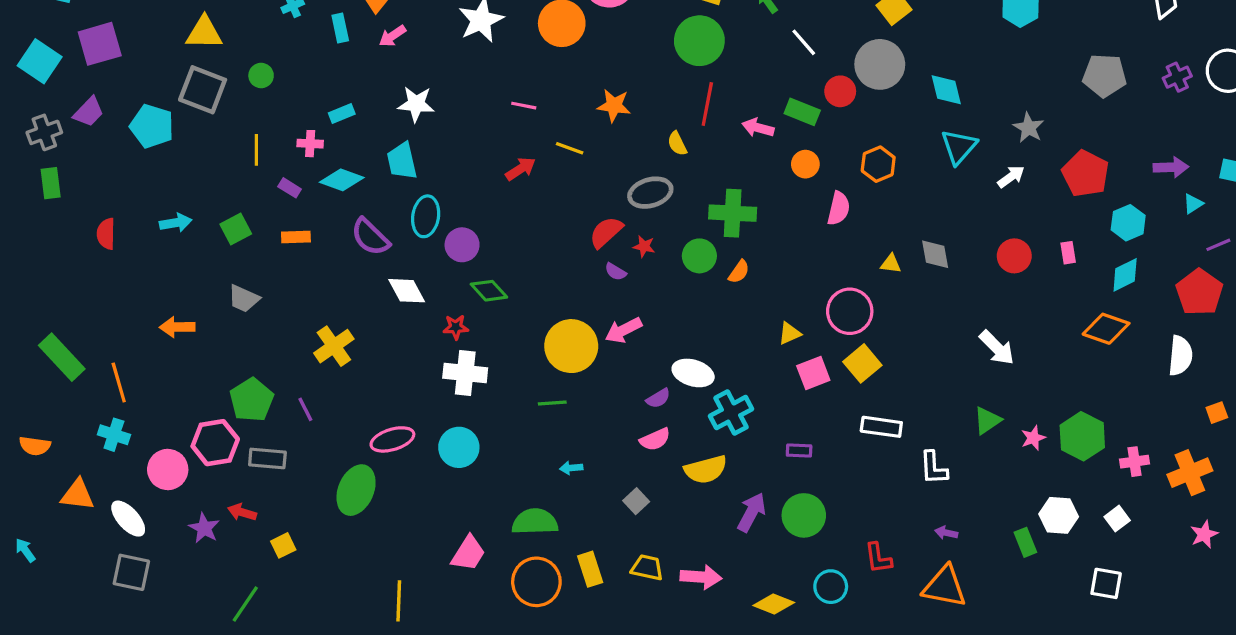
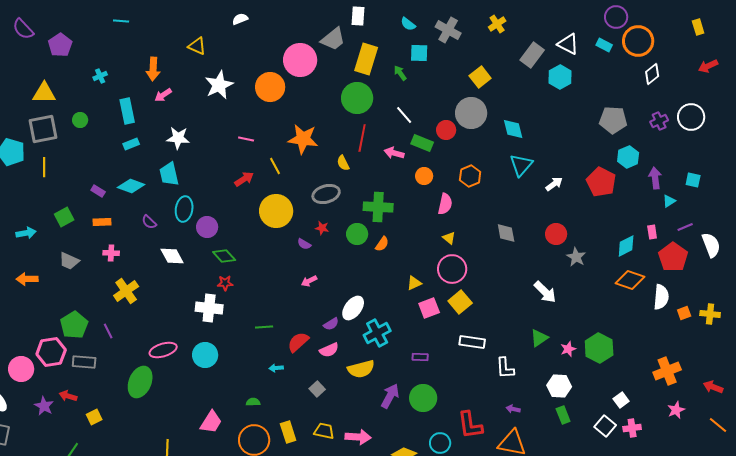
cyan rectangle: (340, 28) -> (127, 111), moved, size x1.4
white line: (804, 42) -> (404, 115), moved
gray square: (203, 90) -> (43, 129), turned -32
orange star: (614, 106) -> (303, 139), size x1.4
gray star: (1028, 128) -> (576, 257), moved
pink cross: (310, 144) -> (111, 253), moved
yellow line: (570, 148) -> (275, 166), turned 42
yellow line: (256, 150) -> (44, 167), moved
purple arrow: (1171, 167) -> (655, 178), turned -95
cyan arrow: (176, 223) -> (26, 233), moved
cyan hexagon: (1128, 223) -> (628, 157), moved
red semicircle: (606, 232) -> (298, 342), moved
purple semicircle: (370, 237) -> (149, 222), size x0.6
pink rectangle: (1068, 253) -> (652, 232), moved
yellow triangle: (891, 264) -> (449, 238), moved, turned 32
red star: (456, 327) -> (225, 283), moved
orange diamond: (1106, 329) -> (630, 280), moved
pink arrow: (623, 330) -> (309, 281), size x0.7
yellow circle: (571, 346) -> (276, 211), moved
white ellipse: (693, 373) -> (353, 308), turned -70
orange square: (1217, 413) -> (684, 313), moved
pink cross: (1135, 462) -> (632, 428), moved
white hexagon: (1059, 515) -> (559, 386), moved
green semicircle: (535, 522) -> (253, 402), size x0.5
red L-shape: (878, 558) -> (470, 425), size x1.4
white square: (1106, 583) -> (605, 426), moved, turned 30

